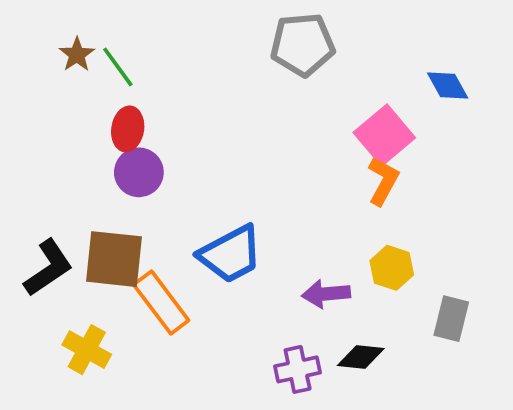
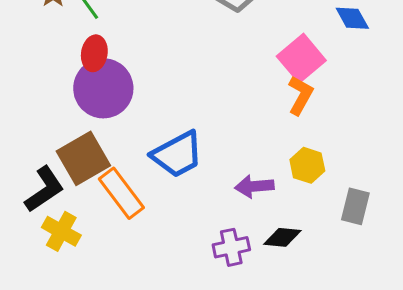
purple circle: (139, 172) -> (103, 88), size x1.5
brown square: (114, 259) -> (83, 158), turned -36
black L-shape: (48, 268) -> (44, 189), moved

